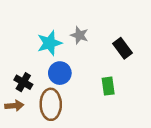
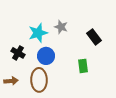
black cross: (23, 82) -> (18, 53), moved

